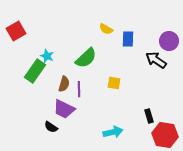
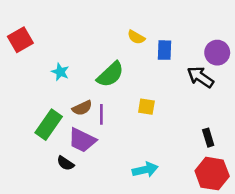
green rectangle: (35, 71) -> (49, 125), moved
brown semicircle: (64, 84) -> (82, 108), turned 49
black rectangle: (149, 116) -> (208, 138), moved

